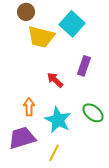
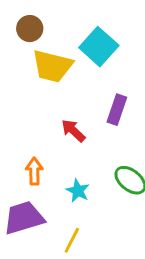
cyan star: (58, 120) -> (78, 191), size x0.6

